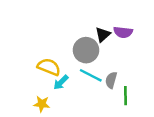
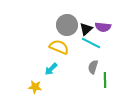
gray circle: (86, 50) -> (67, 25), moved
yellow semicircle: (49, 67) -> (59, 47), moved
cyan line: (91, 75) -> (91, 43), moved

